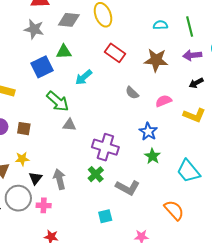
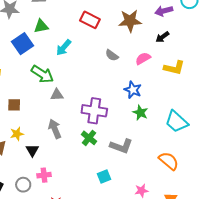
black arrow: (196, 83) -> (162, 37), moved
gray arrow: (59, 179) -> (55, 129), moved
gray circle: (18, 198) -> (23, 185), moved, size x0.6

